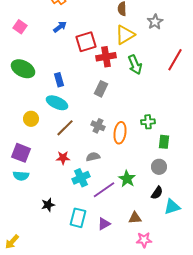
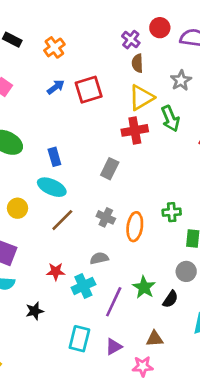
red square: (86, 42) -> (89, 90), moved
red cross: (106, 57) -> (135, 130), moved
green arrow: (135, 65) -> (170, 119), moved
red star: (63, 158) -> (56, 271), moved
purple line: (104, 190) -> (114, 302), turned -30
black semicircle: (157, 193) -> (170, 299), moved
black star: (48, 205) -> (35, 311), moved
pink star: (144, 240) -> (143, 366), moved

